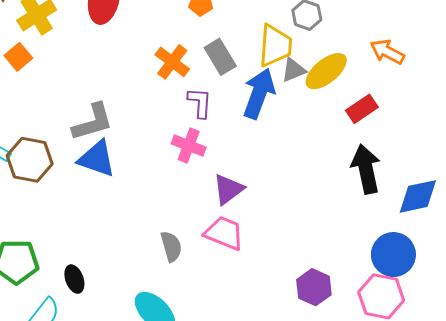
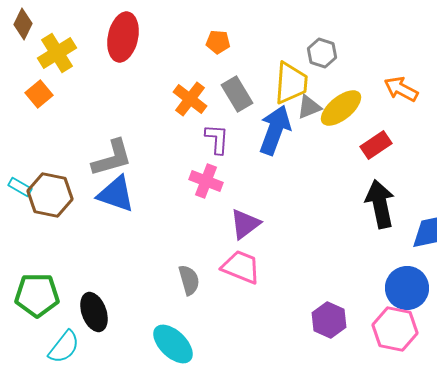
black ellipse: (74, 279) -> (94, 312), size x1.4

